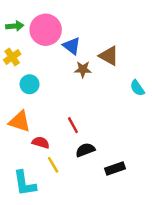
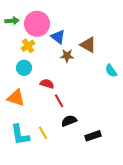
yellow cross: (12, 57) -> (28, 46), moved
red semicircle: (41, 142) -> (47, 84), moved
cyan L-shape: (25, 183) -> (20, 135), moved

